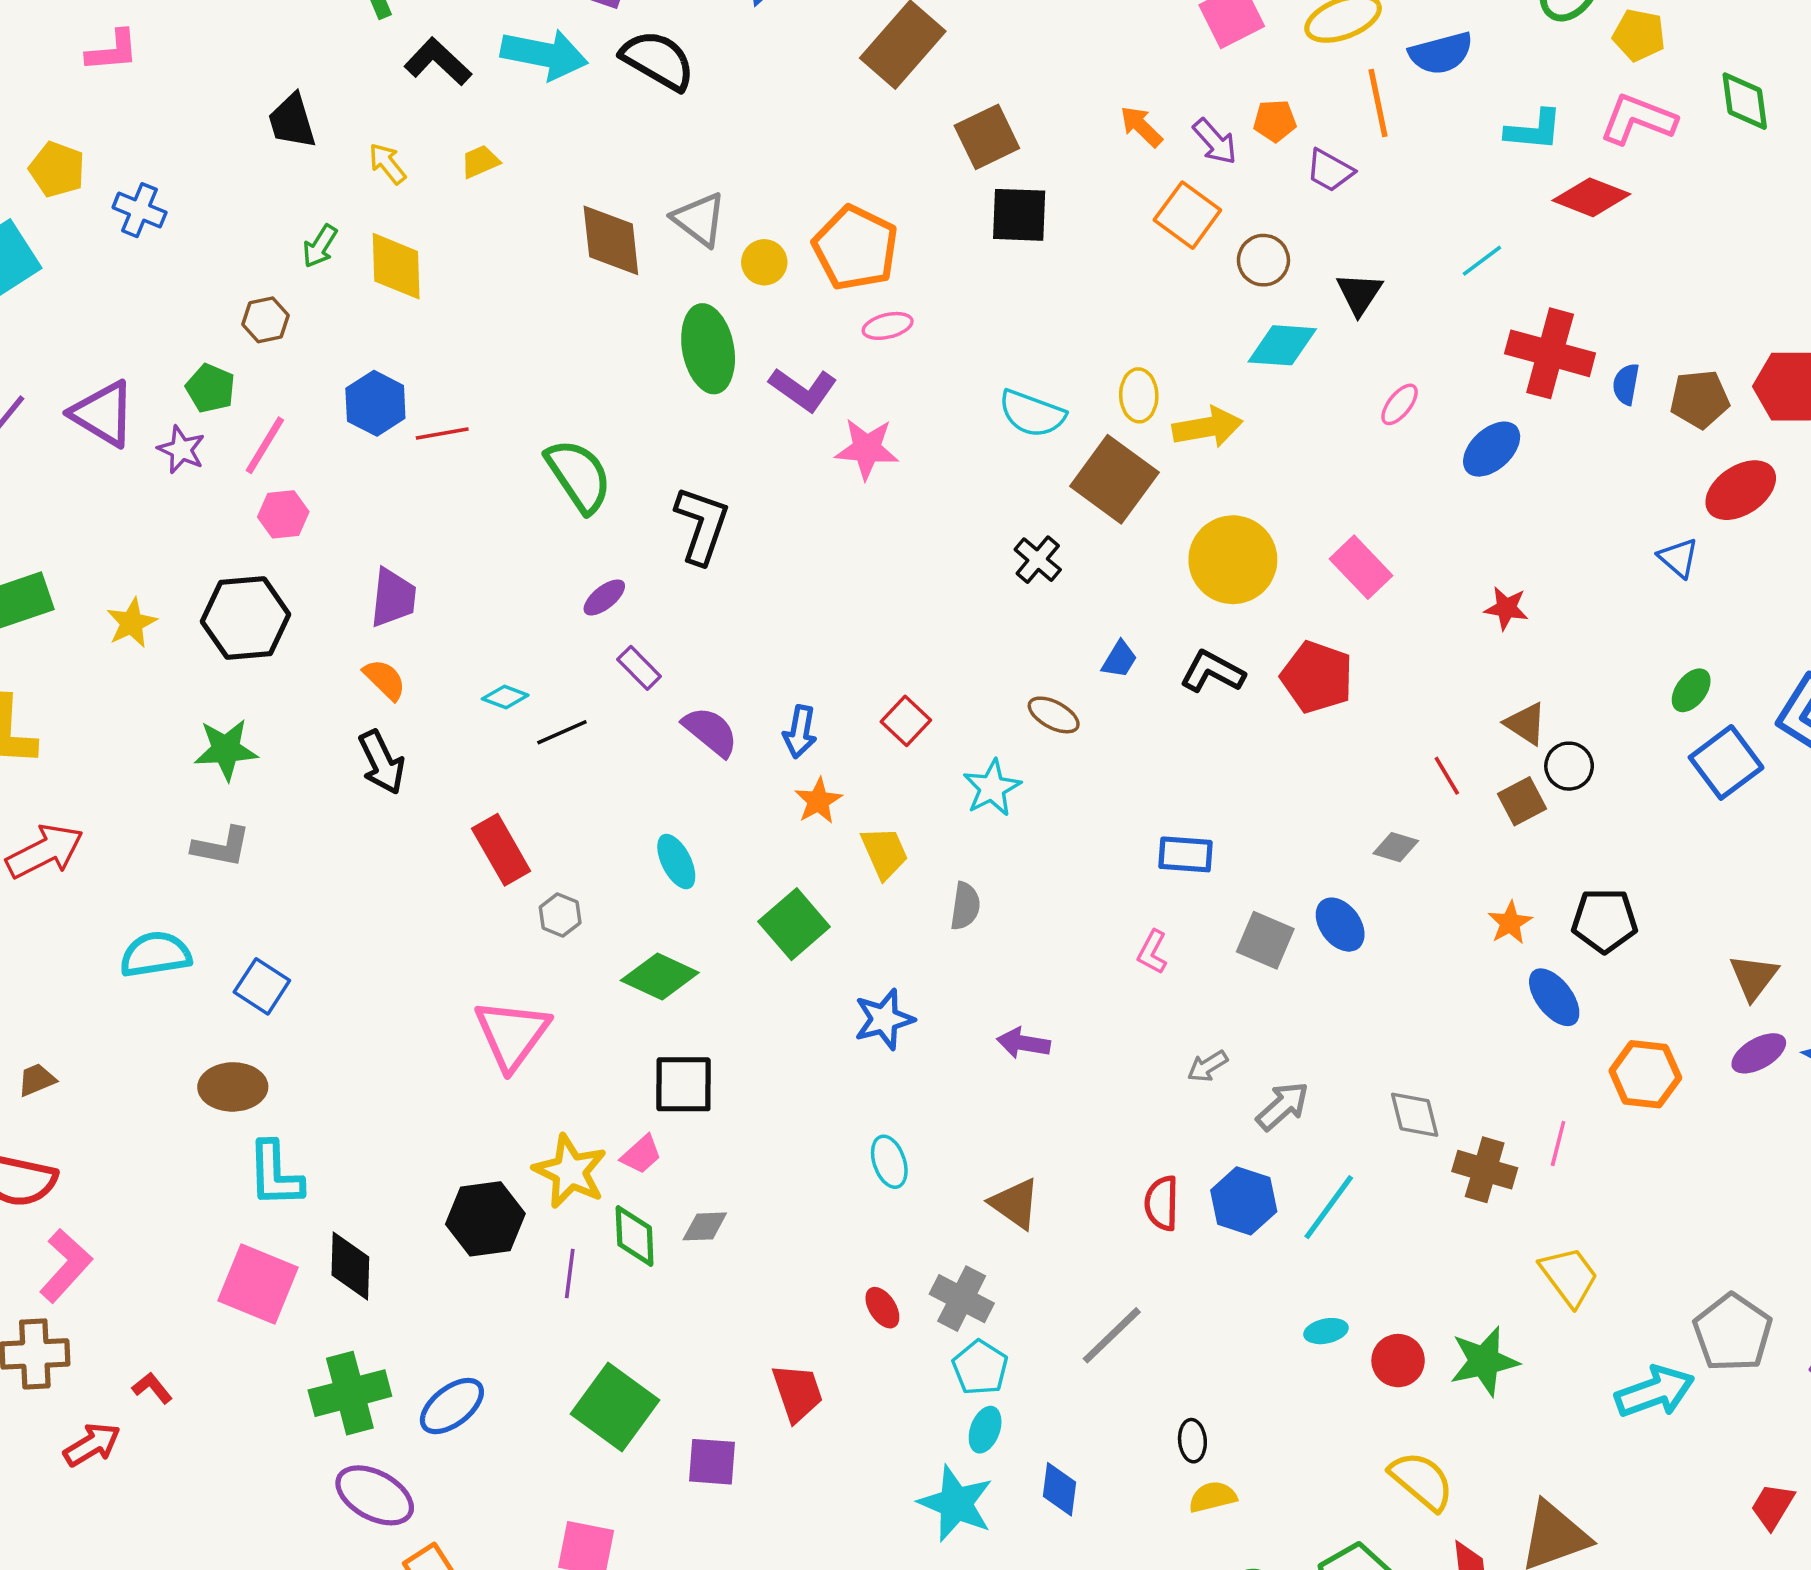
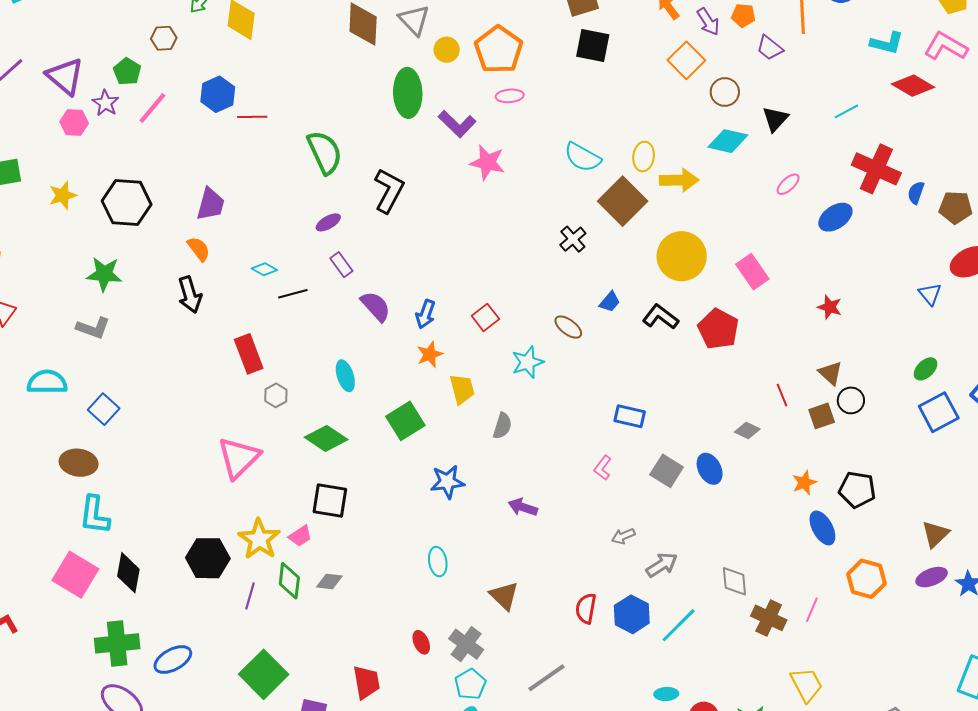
pink hexagon: (283, 514) -> (74, 123), moved

